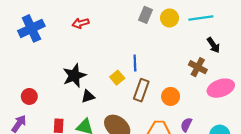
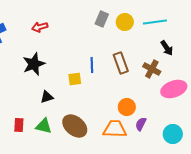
black star: (74, 76) -> (34, 64), moved
yellow square: (117, 78) -> (75, 79), turned 32
brown rectangle: (141, 90) -> (121, 63), moved, turned -40
orange circle: (171, 96) -> (127, 107), moved

